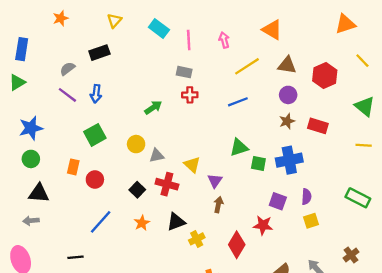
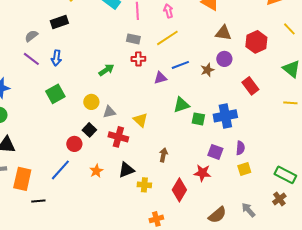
yellow line: (247, 66) -> (167, 38), moved
brown star: (287, 121) -> (207, 70), moved
red rectangle: (318, 126) -> (250, 86), turned 36
orange rectangle: (73, 167) -> (22, 179), moved, size x1.6
red circle: (95, 180) -> (74, 144), moved
purple triangle: (215, 181) -> (160, 78), moved, turned 40
black square: (137, 190) -> (89, 130), moved
green rectangle: (358, 198) -> (285, 175), moved
yellow cross: (197, 239) -> (144, 185), turned 32

